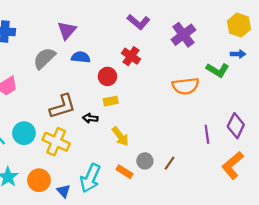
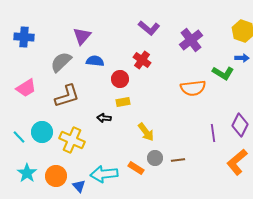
brown L-shape: (63, 106) -> (67, 96), moved
yellow arrow: (120, 136) -> (146, 132), moved
brown line: (169, 163) -> (178, 160), turned 48
cyan arrow: (90, 178) -> (104, 174), turned 60

